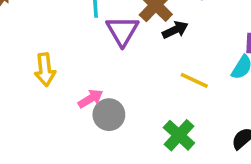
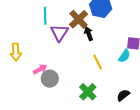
black arrow: (175, 30) -> (89, 34), turned -88
yellow line: (194, 80) -> (98, 62), turned 35

